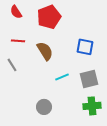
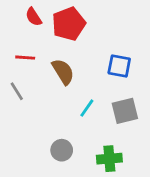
red semicircle: (16, 12) -> (34, 17), moved
cyan line: (62, 77) -> (87, 108), turned -32
green cross: (92, 106) -> (109, 159), moved

